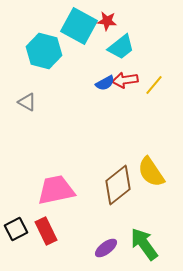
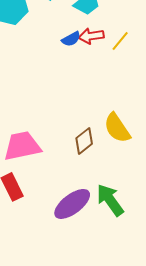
brown diamond: (118, 185) -> (84, 141), size x0.7
purple ellipse: (106, 248) -> (72, 204), size x1.6

